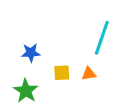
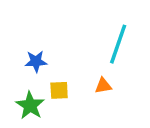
yellow square: (62, 73) -> (59, 90), moved

